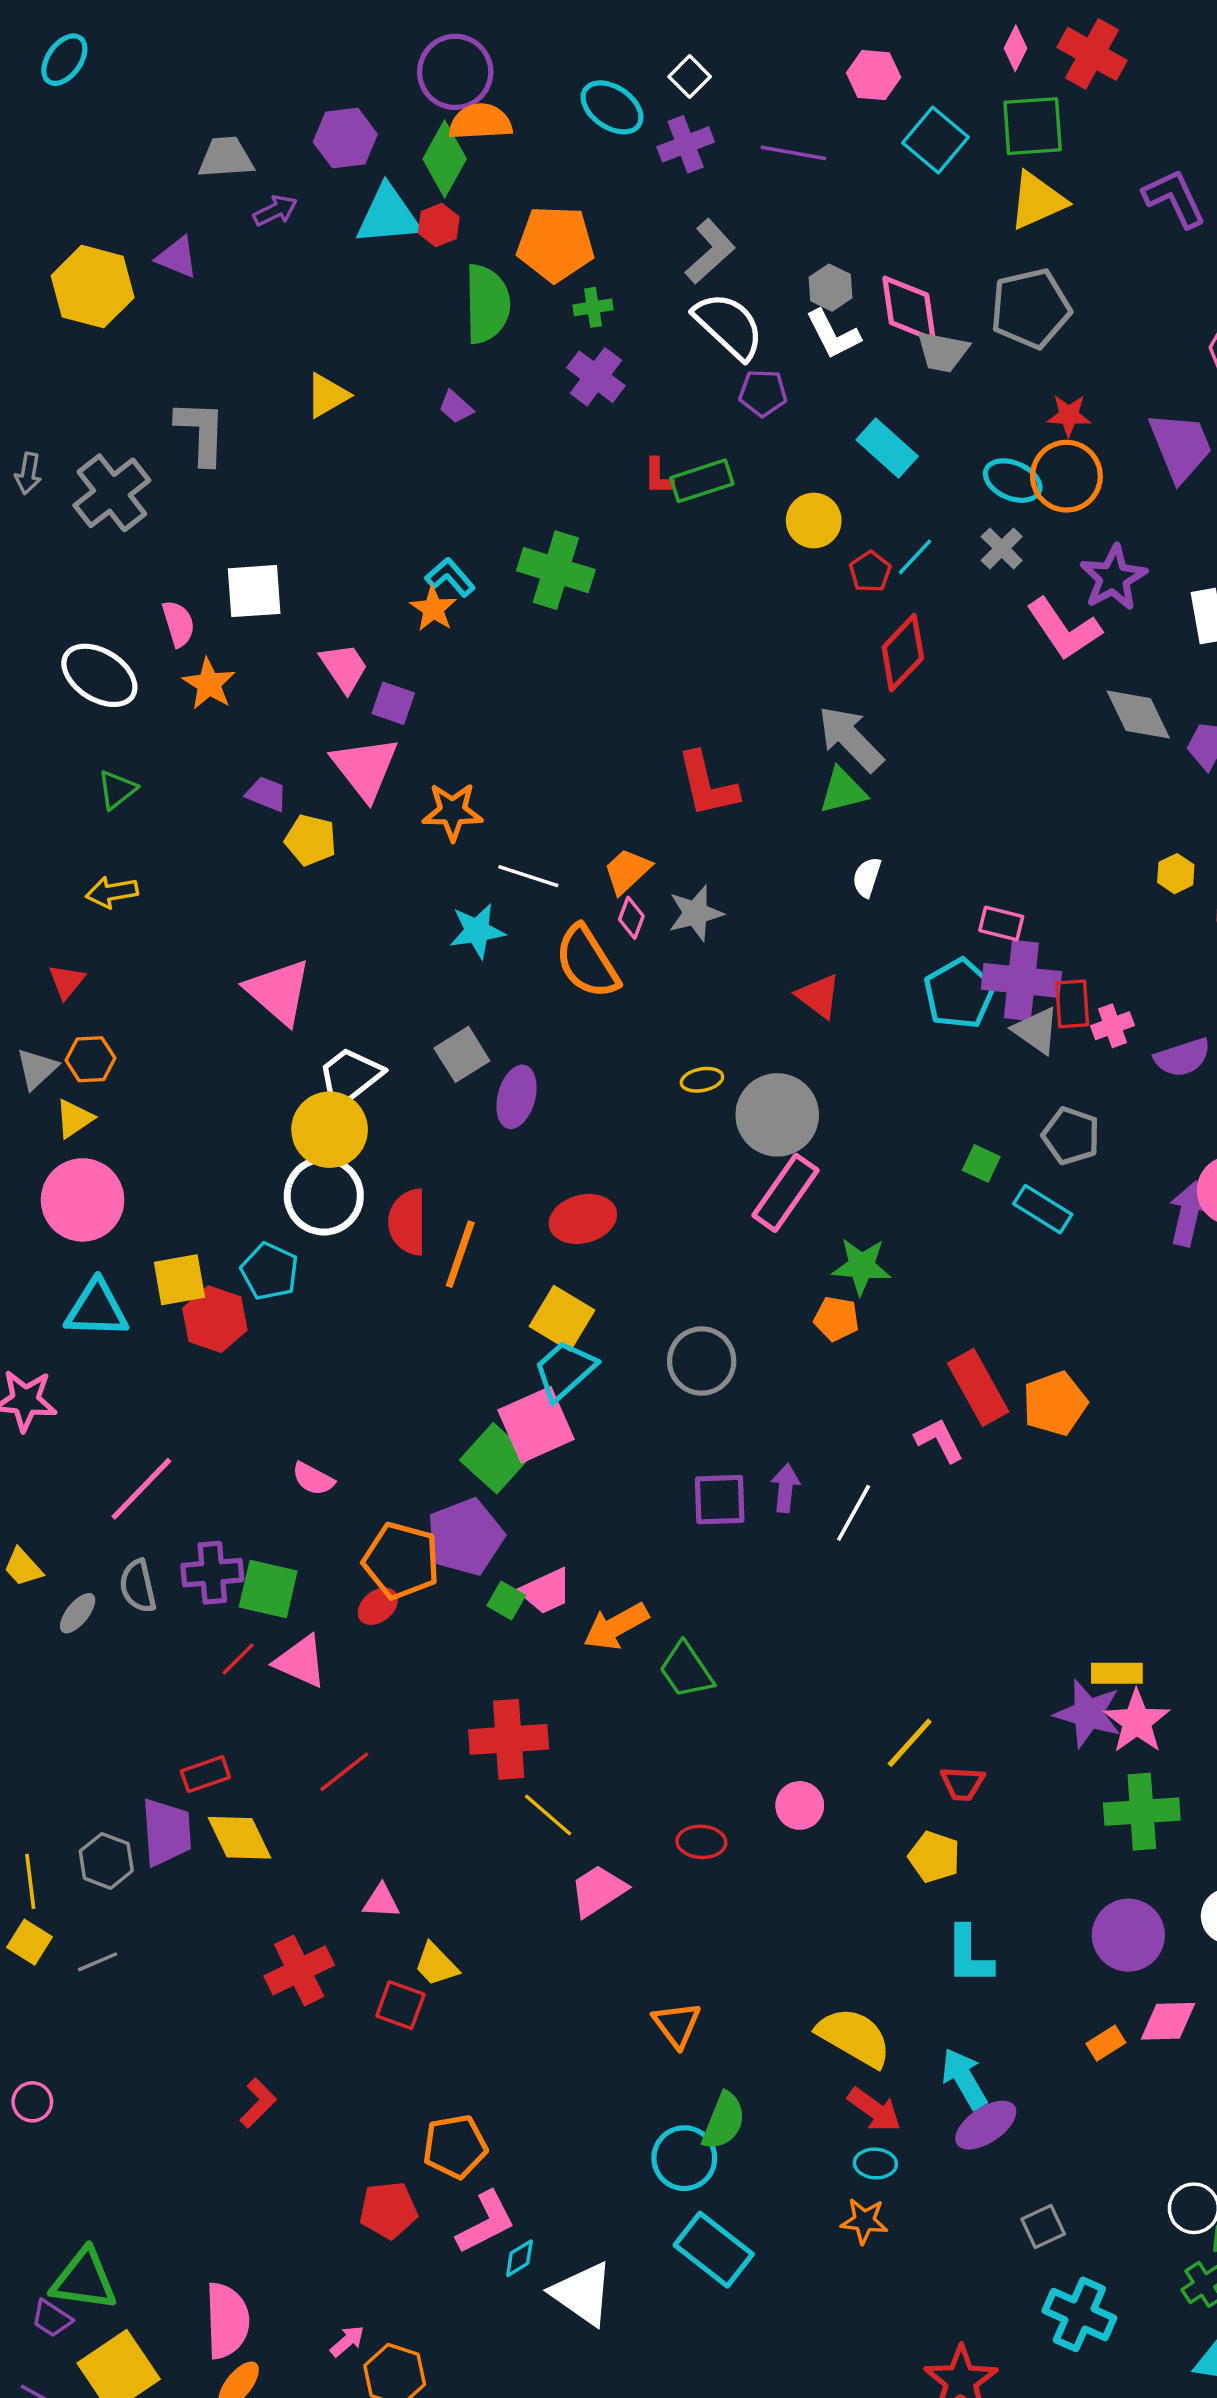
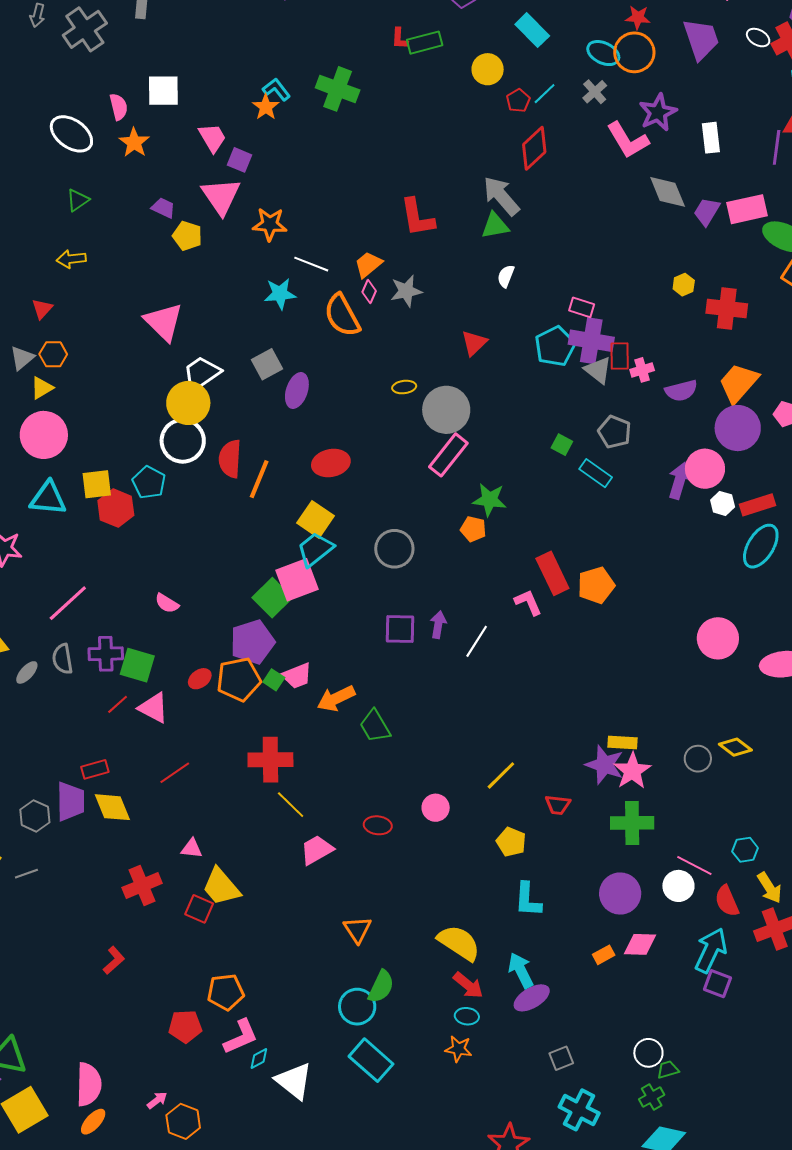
red triangle: (819, 996) -> (474, 343), turned 36
orange pentagon: (401, 1561) -> (239, 679), moved, turned -30
red trapezoid: (962, 1783) -> (558, 805), moved
yellow trapezoid: (436, 1965) -> (221, 887), size x1.5

